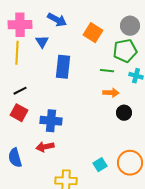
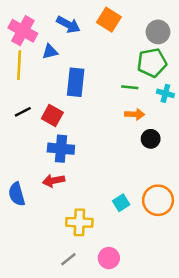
pink cross: (20, 25) -> (23, 31), turned 30
orange square: (93, 33) -> (109, 20), moved
blue triangle: (42, 42) -> (50, 52), turned 48
red square: (19, 113) -> (52, 115), moved

